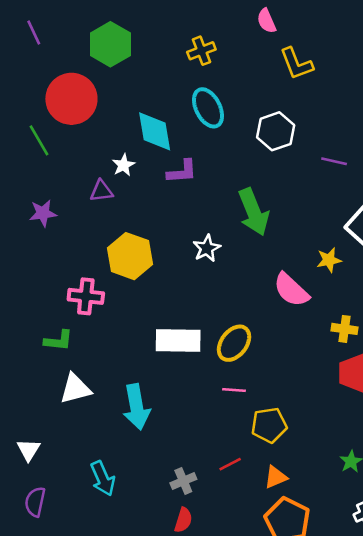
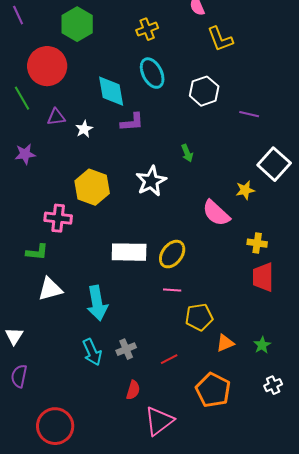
white star: (123, 165) -> (84, 129), moved
purple triangle: (101, 191) -> (56, 117), moved
green arrow: (253, 212) -> (187, 153), size x0.5
white star: (207, 248) -> (151, 181), size x1.4
red line: (230, 464) -> (169, 359), moved
orange triangle: (276, 477) -> (225, 343), moved
cyan arrow: (103, 478) -> (92, 352), moved
gray cross: (183, 481) -> (126, 349), moved

